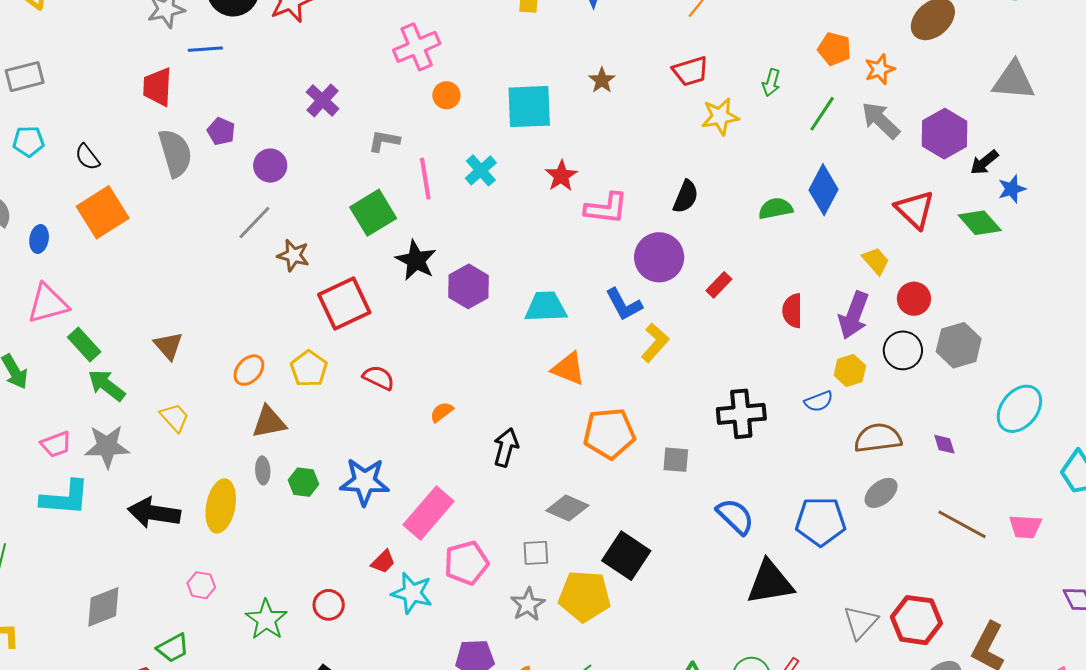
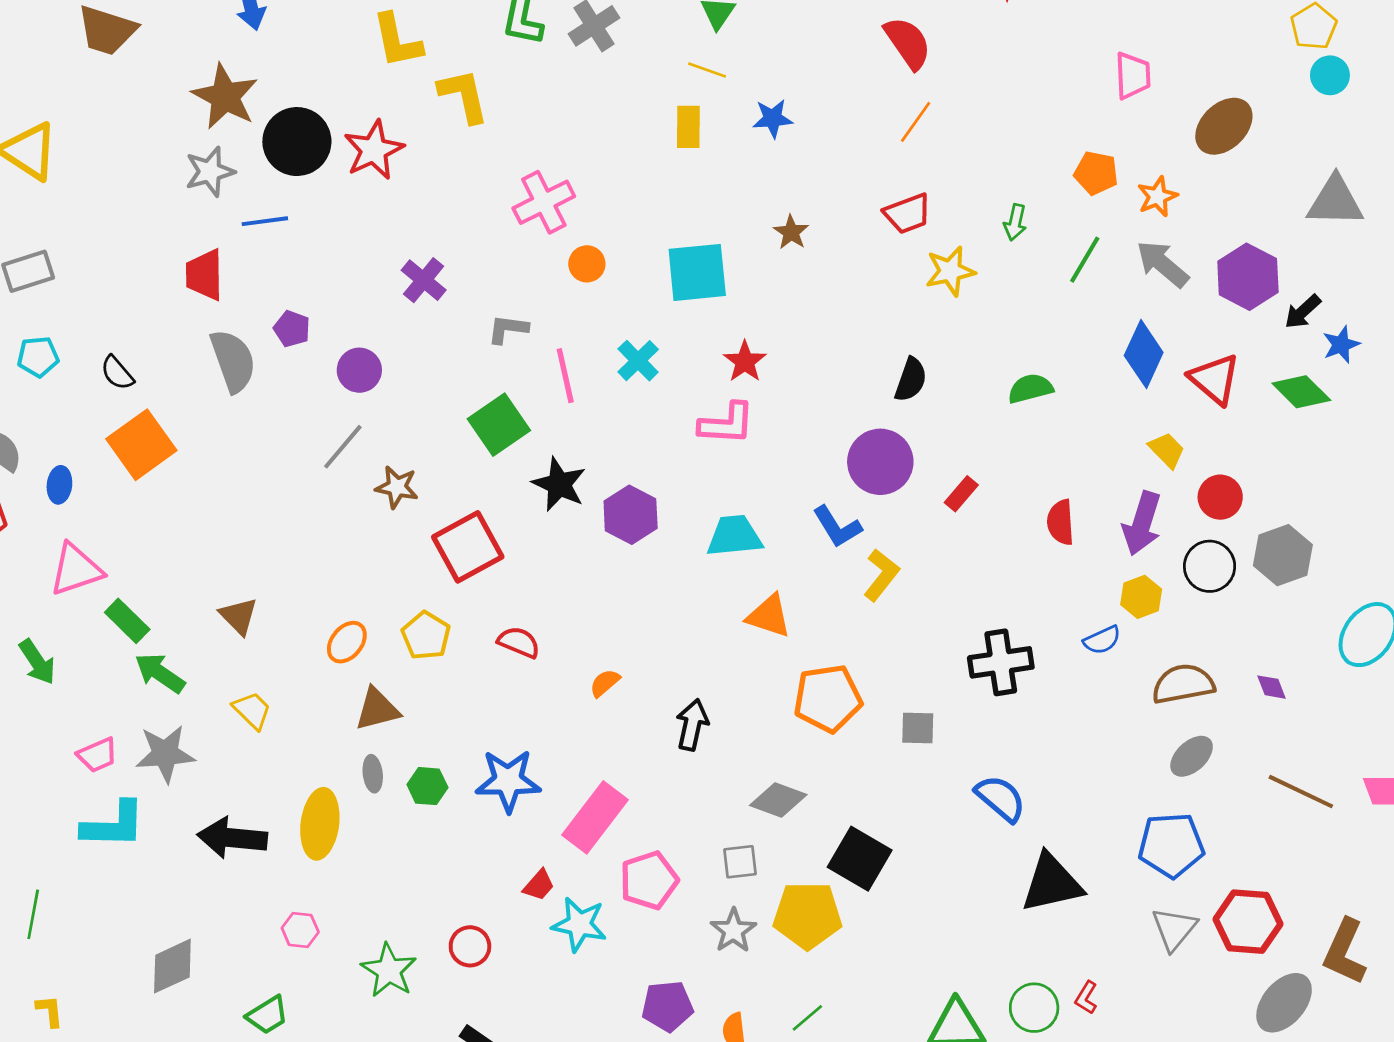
blue diamond: (824, 190) -> (1144, 354), moved
pink L-shape: (606, 208) -> (727, 424), moved
blue pentagon: (821, 521) -> (1171, 845), moved

